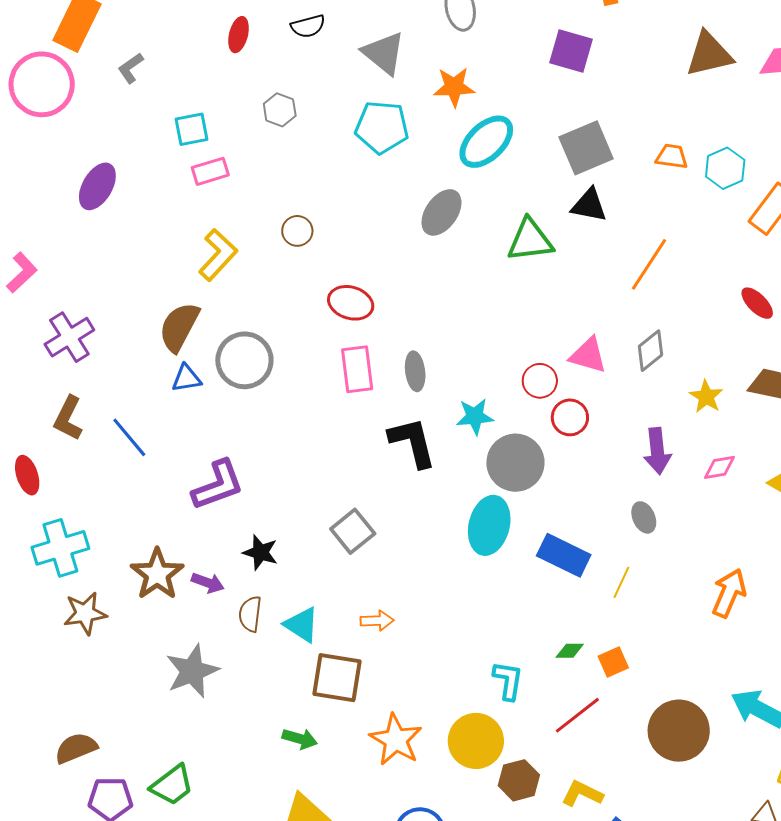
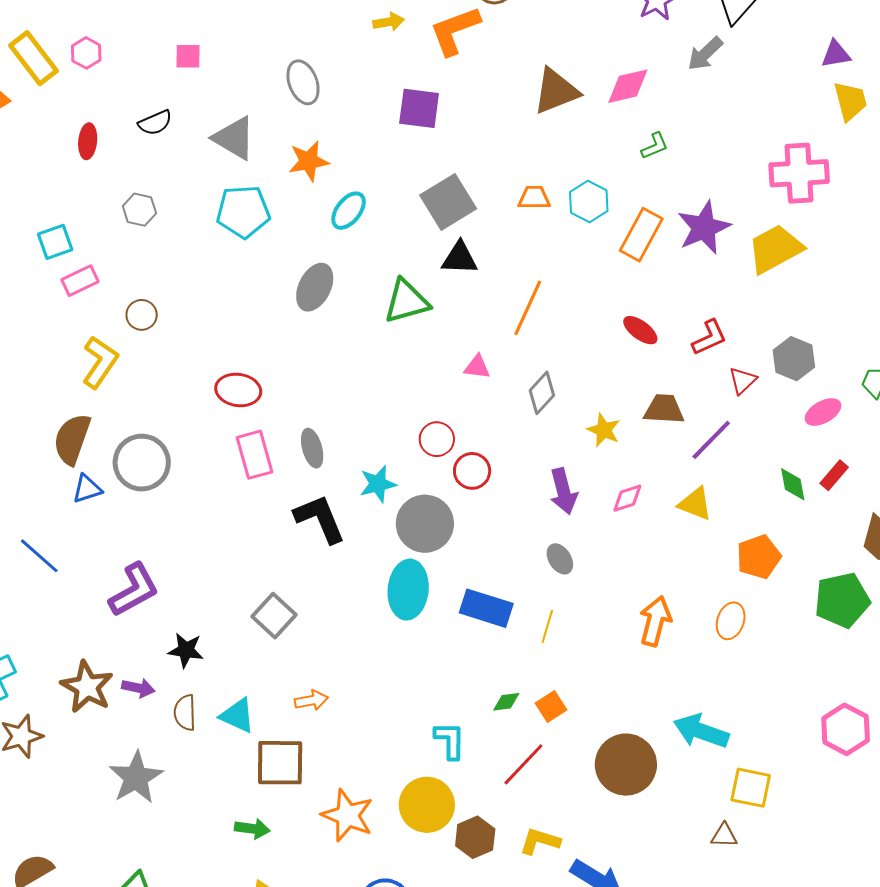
cyan ellipse: (486, 142) -> (349, 211), size x0.7
brown circle: (297, 231) -> (142, 315), moved
pink triangle: (588, 355) -> (477, 367), moved, size x0.7

